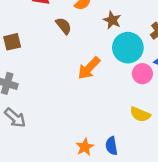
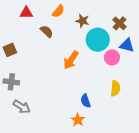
yellow semicircle: (140, 114) -> (115, 88), turned -98
blue semicircle: (111, 146) -> (86, 101), moved

